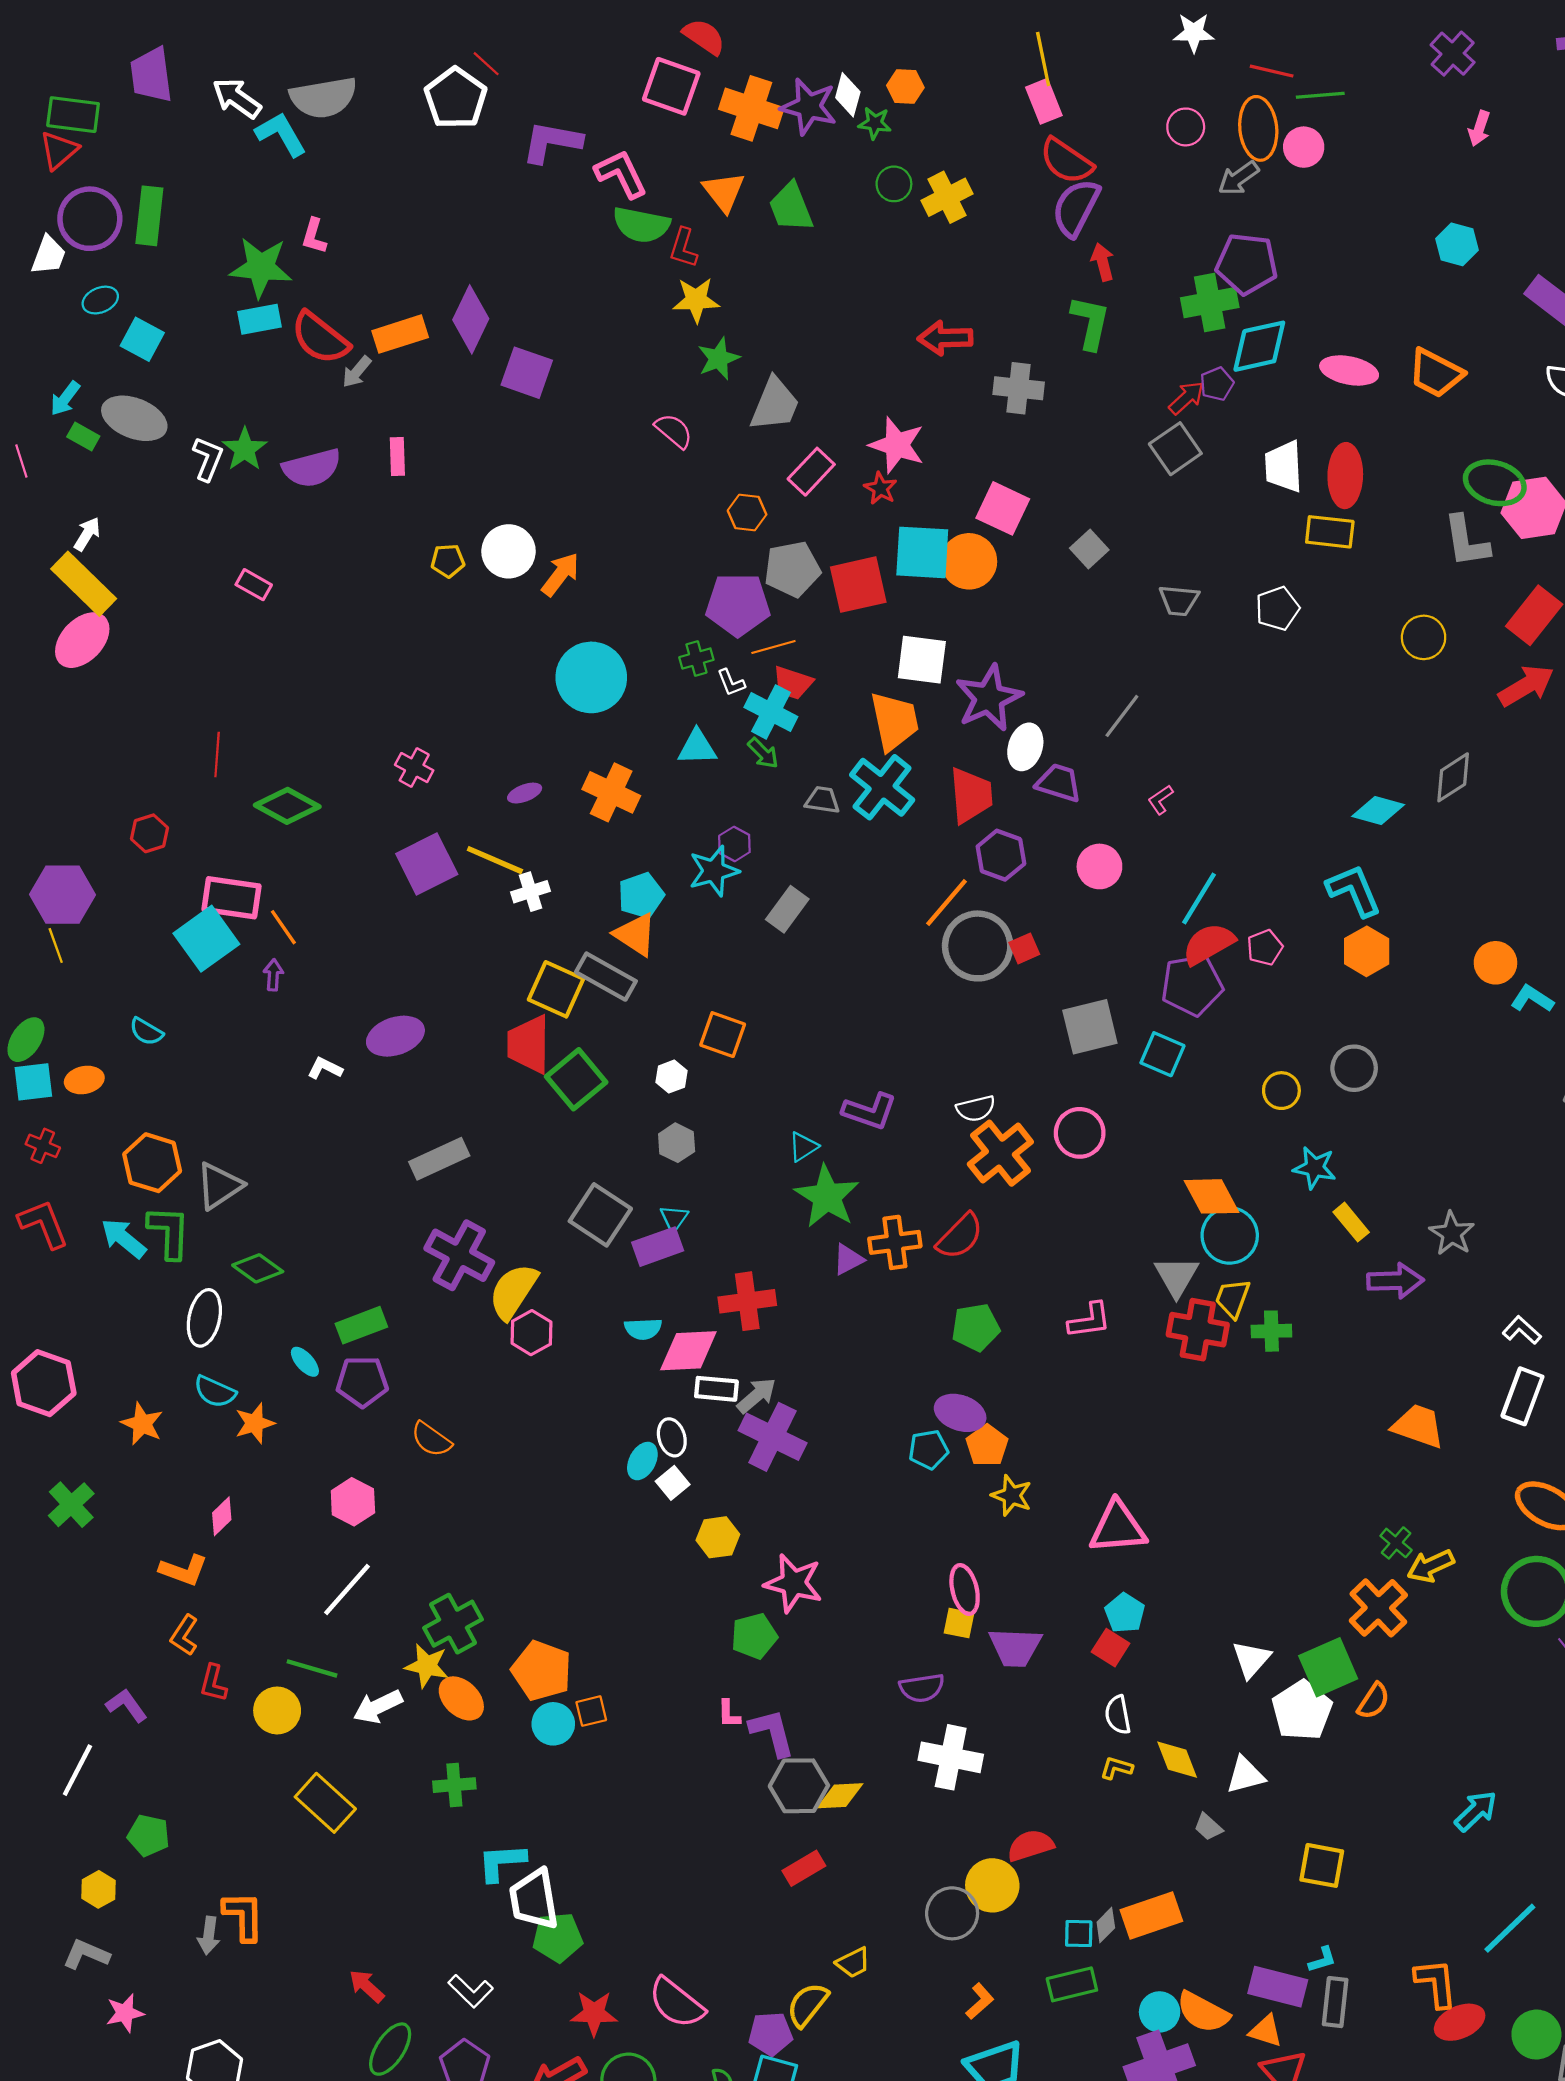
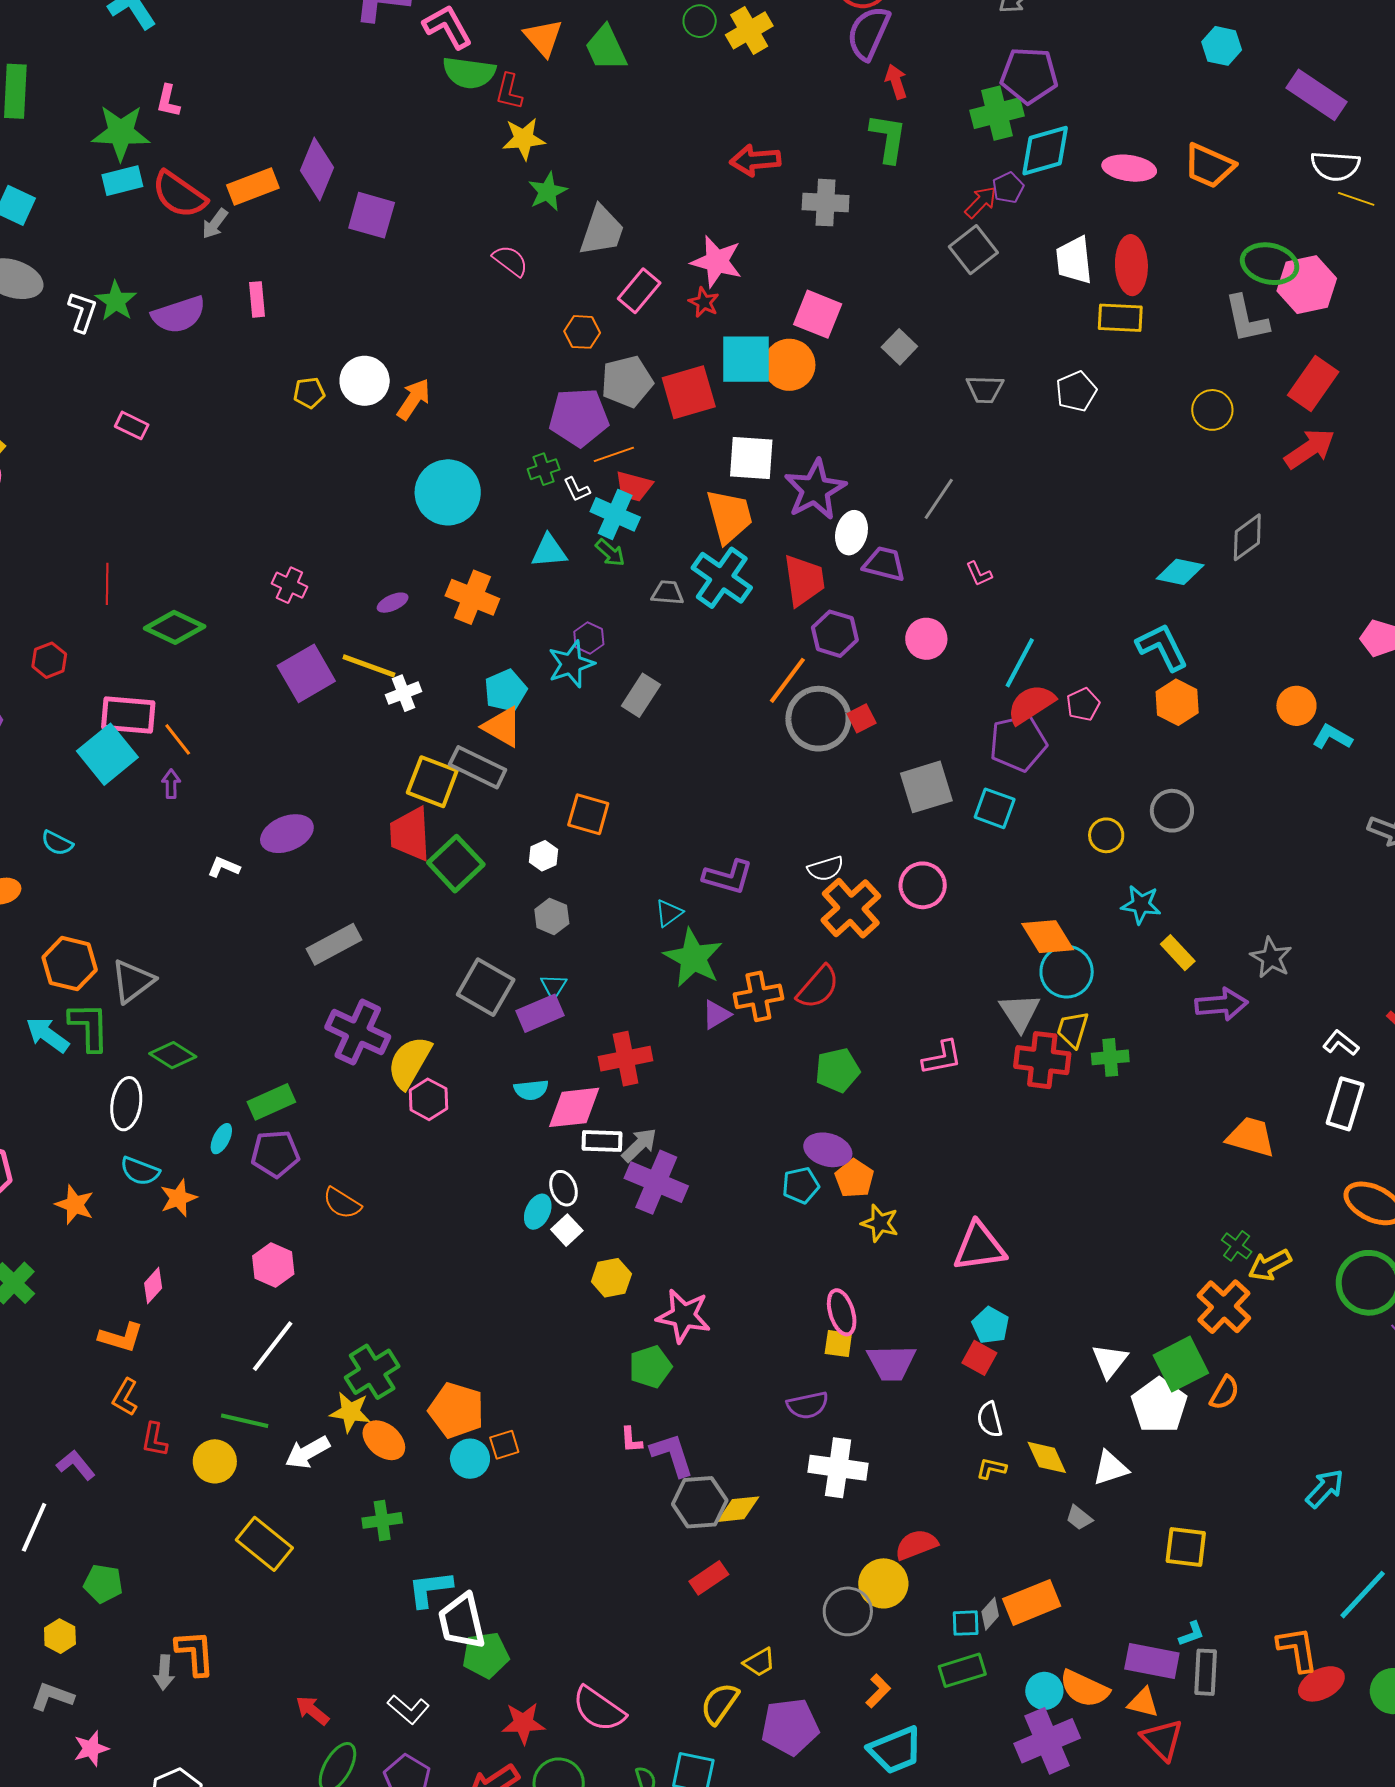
pink L-shape: (1160, 800) -> (979, 574), turned -76
cyan ellipse: (305, 1362) -> (221, 1139), turned 72
purple pentagon: (770, 2034) -> (790, 1727), moved, size x1.4

